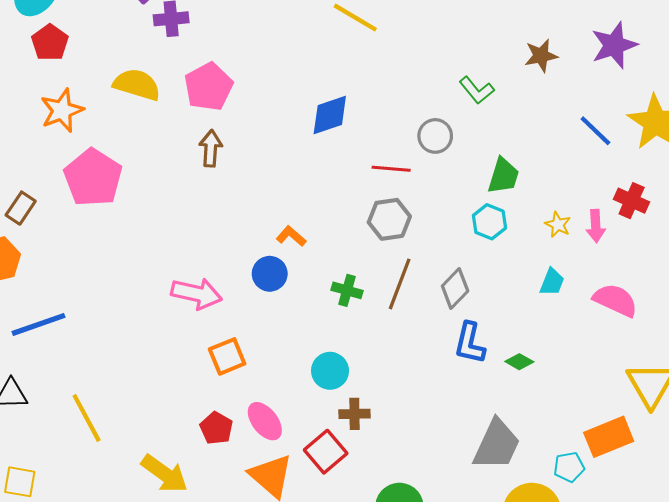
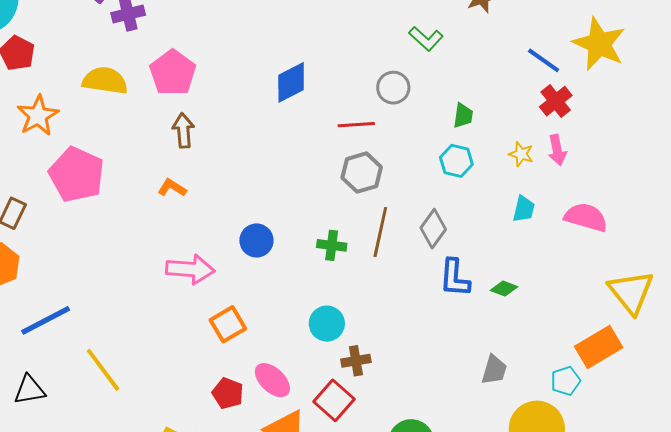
green trapezoid: (503, 176) -> (463, 116), size x0.7
red cross: (632, 201) -> (556, 101), moved, turned 36
orange L-shape: (291, 236) -> (172, 188), moved
yellow line: (87, 418) -> (103, 370), moved
gray trapezoid: (497, 445) -> (494, 370), size x0.6

